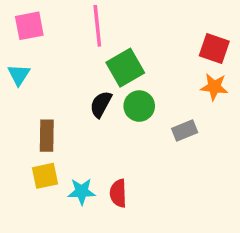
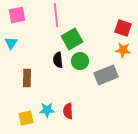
black semicircle: (101, 104) -> (58, 60), turned -35
gray rectangle: (185, 130) -> (106, 75), size x1.6
yellow square: (45, 176) -> (26, 118), moved

